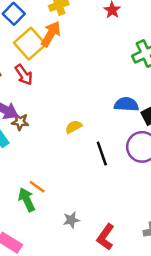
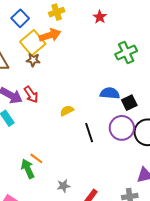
orange arrow: (51, 34) -> (50, 35), turned 40
red arrow: (24, 75) -> (31, 95), moved
brown star: (20, 122) -> (33, 60), moved

